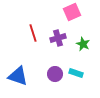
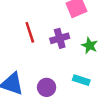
purple circle: (55, 74) -> (47, 87), moved

